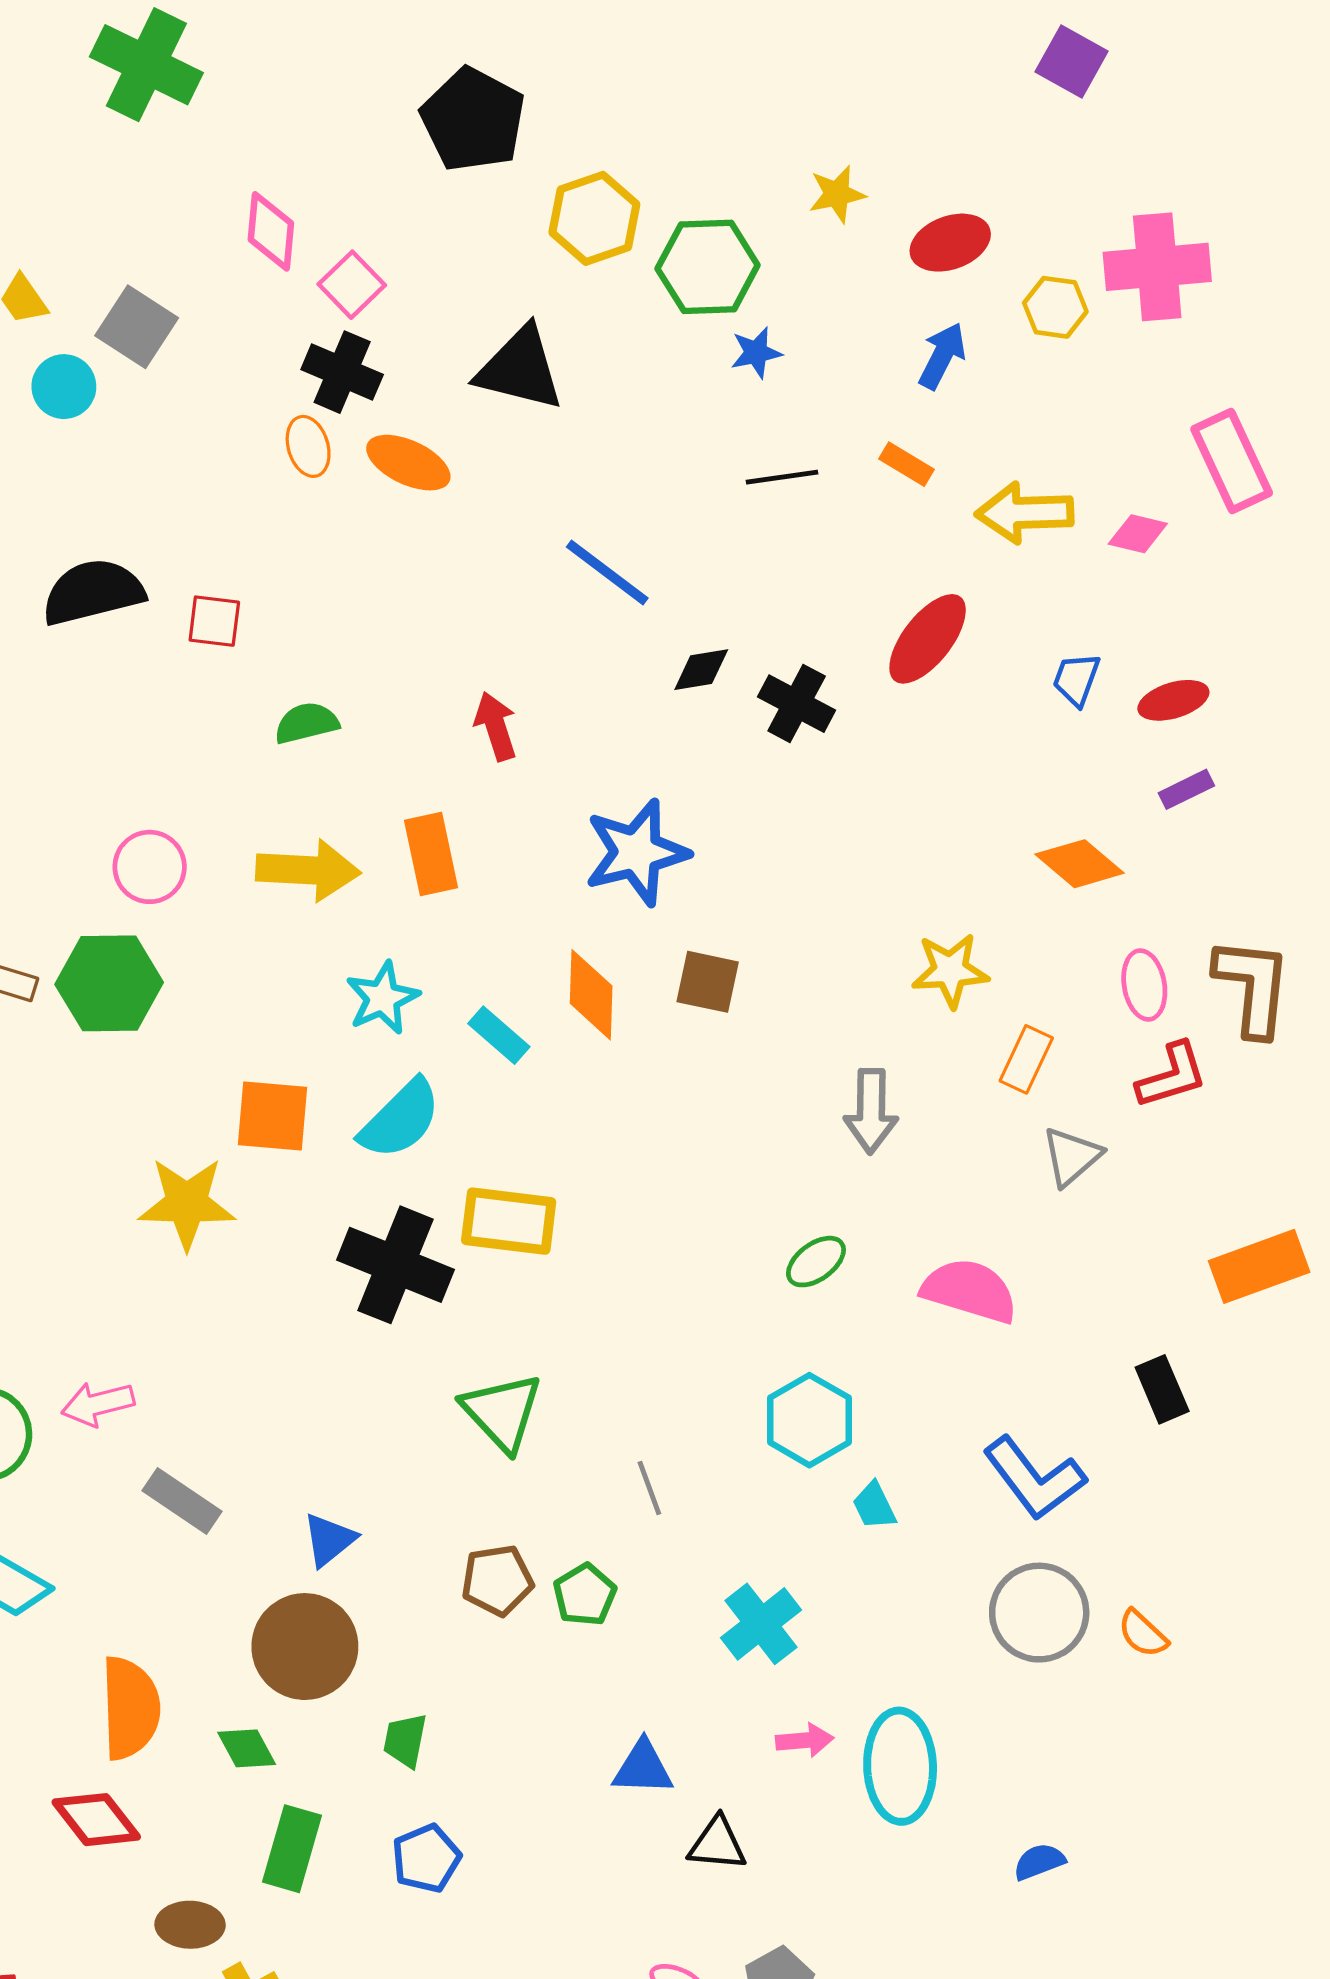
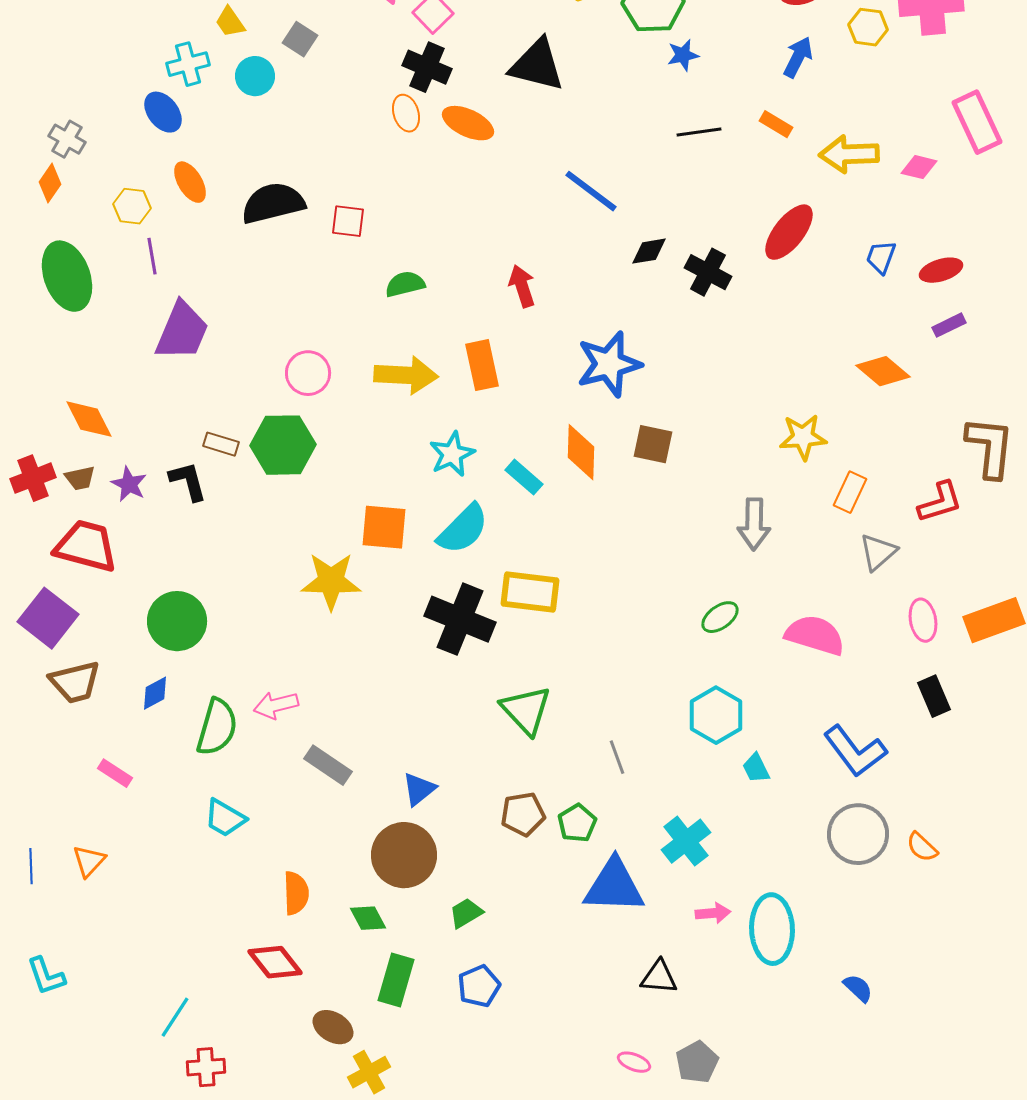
gray square: (137, 327) -> (300, 39), size x0.7
pink ellipse: (1144, 985) -> (923, 620), moved
orange semicircle: (130, 1708) -> (296, 893), size x0.7
green trapezoid: (405, 1740) -> (466, 913), turned 48
blue triangle: (643, 1768) -> (614, 886), moved, size x1.6
blue semicircle: (1039, 1862) -> (858, 988), turned 64
brown ellipse: (190, 1925) -> (333, 1027), turned 30

